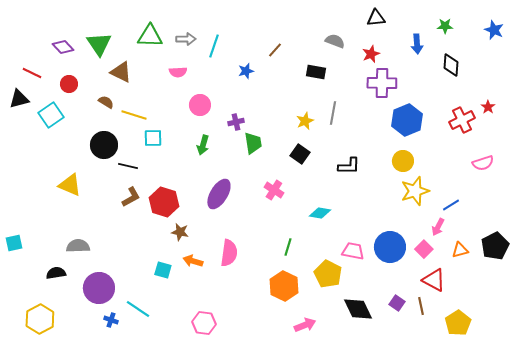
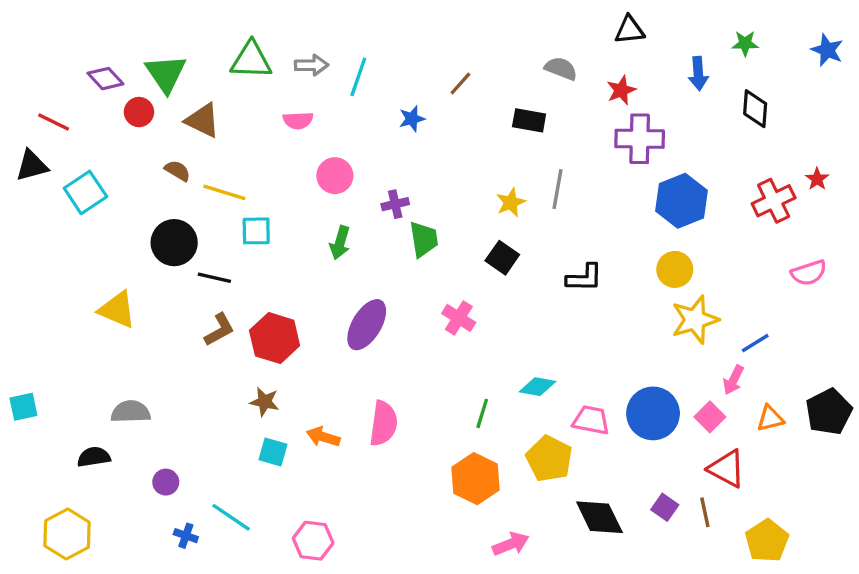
red circle: (69, 84) -> (139, 112), moved
cyan diamond: (320, 213) -> (537, 387), moved
brown star: (180, 232) -> (265, 402), moved
purple circle: (99, 288) -> (166, 482), size x0.5
pink hexagon: (204, 323) -> (313, 541), moved

